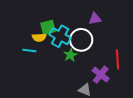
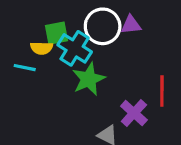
white circle: (81, 40) -> (103, 26), moved
green star: (70, 55) -> (89, 79), size x1.5

